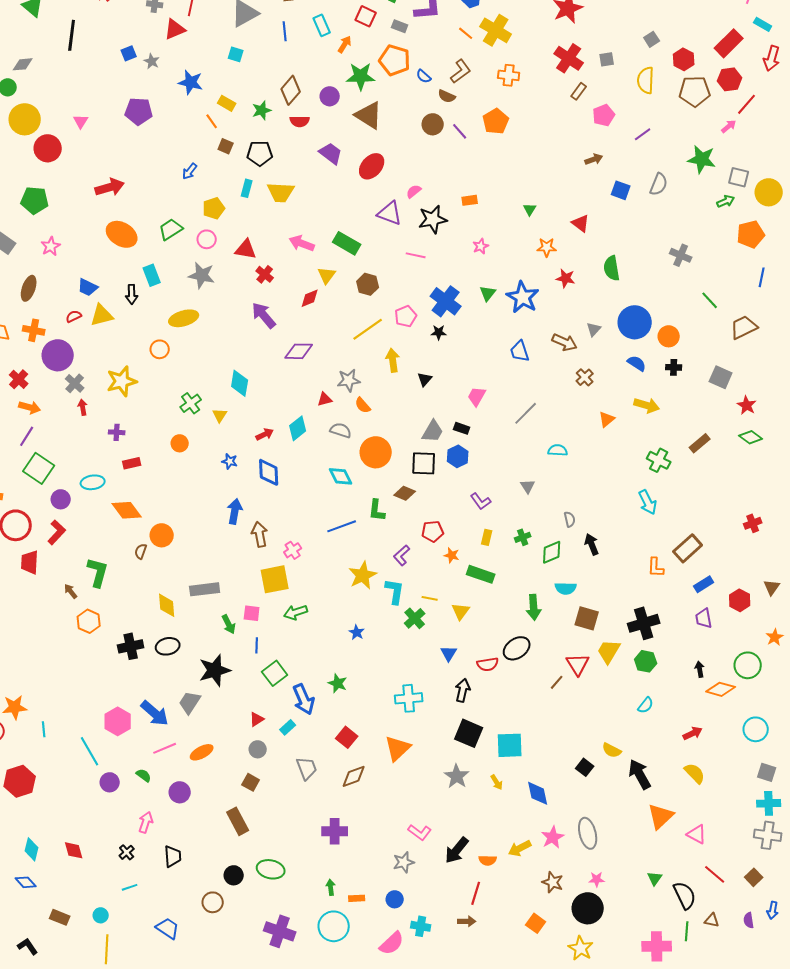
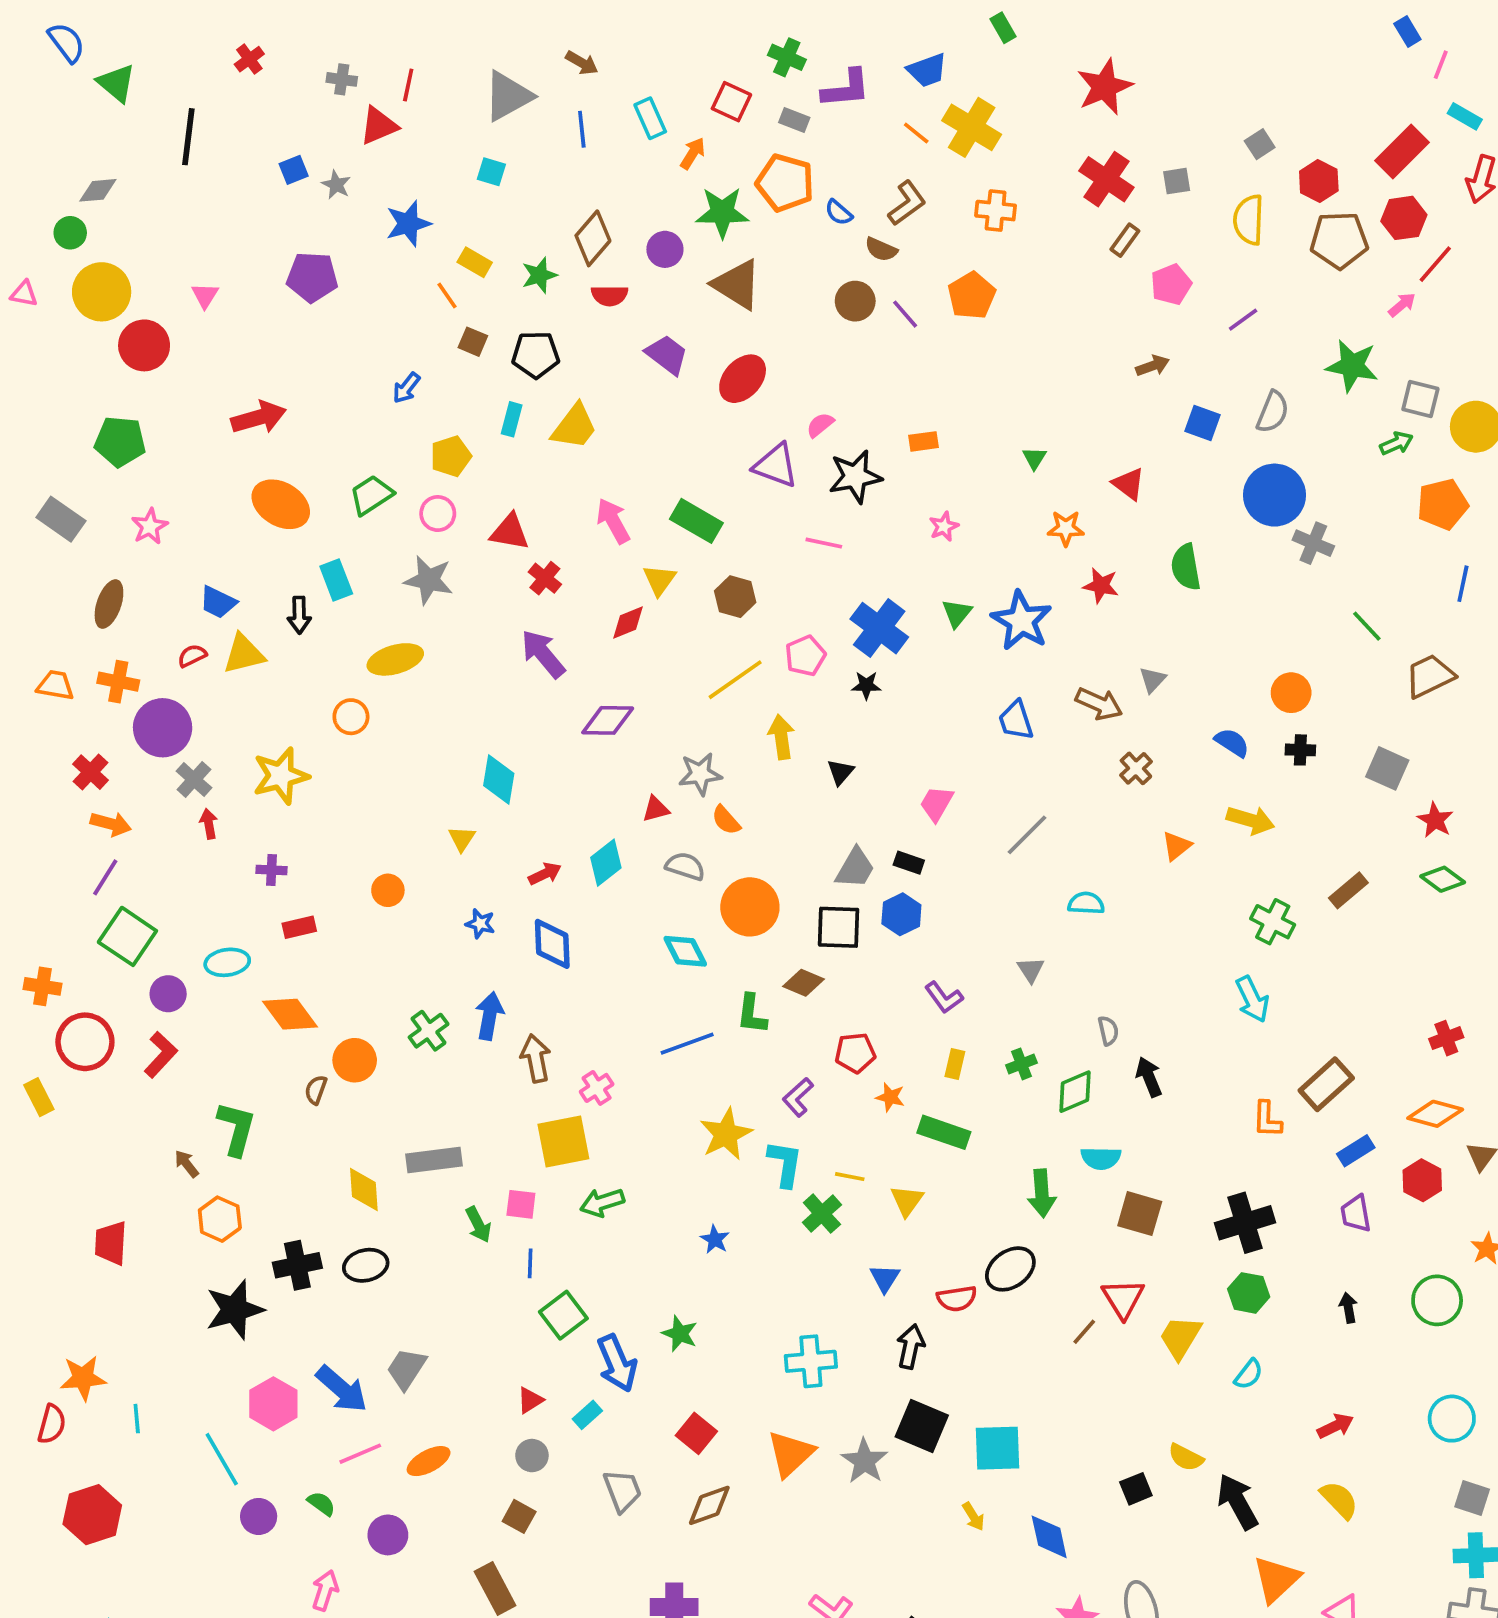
blue star: (191, 82) -> (408, 224), turned -30
yellow trapezoid: (281, 192) -> (574, 427), turned -56
pink arrow: (302, 243) -> (613, 521), turned 40
blue circle: (635, 322) -> (1274, 495), moved
green cross: (191, 403) -> (429, 1031), moved
red trapezoid: (30, 562) -> (111, 1243), moved
yellow trapezoid: (609, 651) -> (1180, 1337), moved
black star: (215, 670) -> (235, 1310), moved
orange diamond: (721, 689) -> (1435, 1114), moved
black square: (585, 767) -> (1136, 1489), turned 30
gray star: (457, 776) -> (864, 1461), moved

